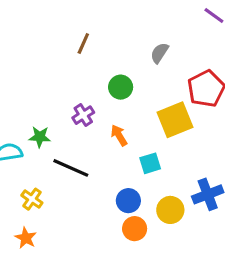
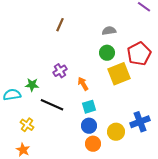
gray semicircle: (159, 53) -> (109, 31), turned 48
green circle: (121, 87) -> (107, 53), moved
cyan square: (150, 163) -> (89, 107), moved

